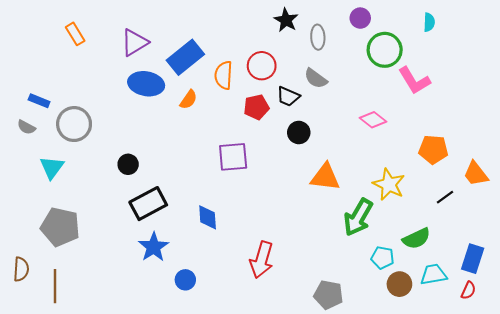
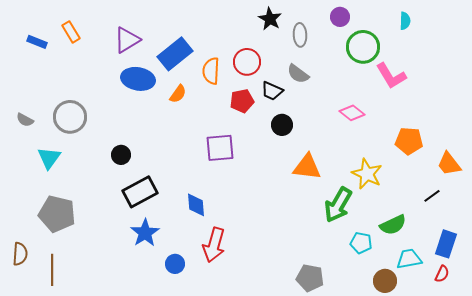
blue rectangle: (39, 101) -> (37, 42), moved
black line: (445, 197) -> (432, 196), moved
red arrow: (262, 260) -> (214, 245), moved
brown circle: (399, 284) -> (385, 281), moved

